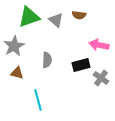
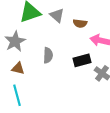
brown semicircle: (79, 15) -> (80, 23), moved
cyan line: (38, 100) -> (17, 95), moved

